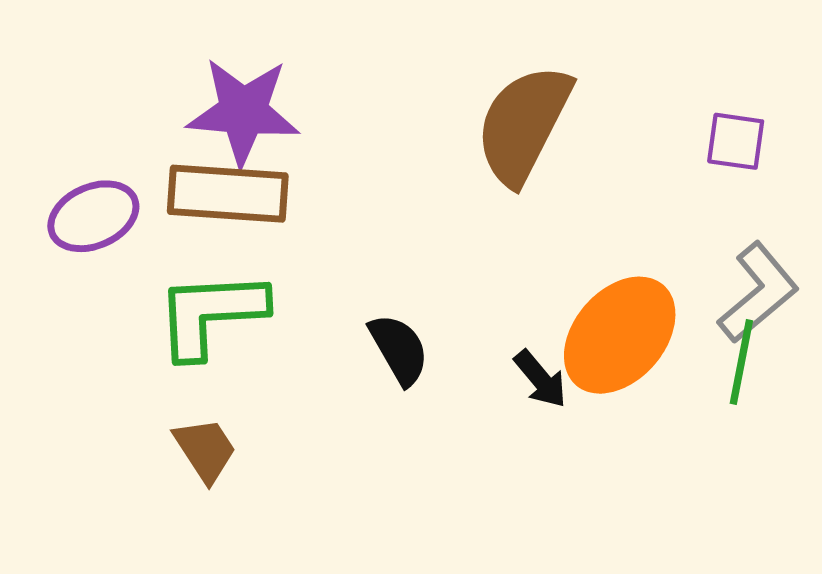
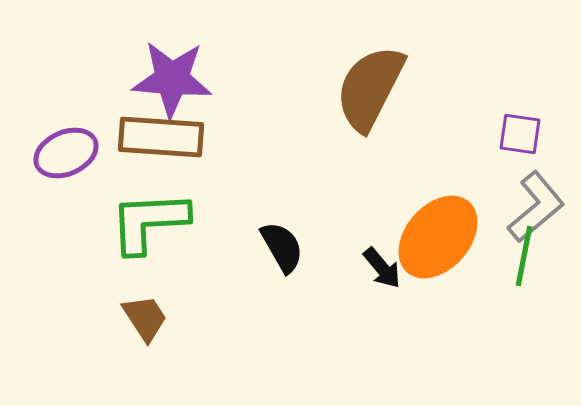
purple square: (736, 141) -> (520, 134), moved

